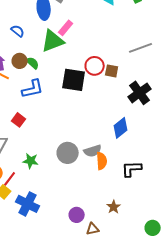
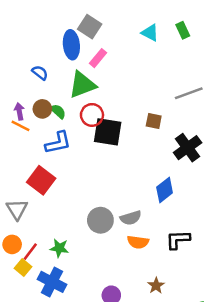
pink rectangle: (66, 28) -> (98, 58), moved
red circle: (95, 66) -> (92, 115), moved
red square: (19, 120) -> (41, 180), size x1.6
green star: (31, 161) -> (59, 248), moved
orange semicircle: (102, 161) -> (138, 242), moved, turned 102

